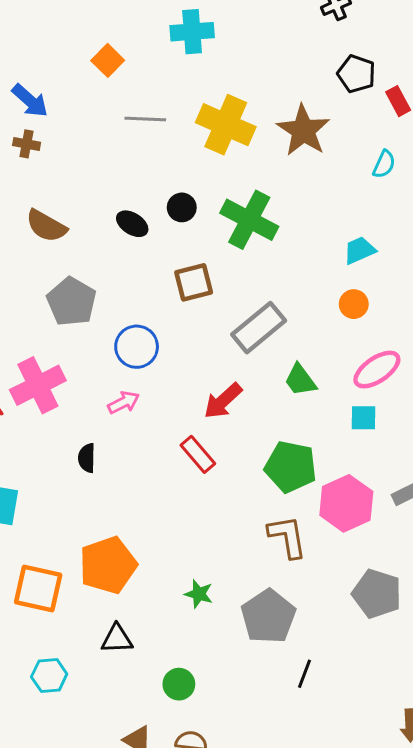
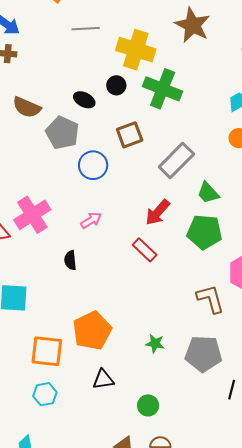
yellow cross: (226, 125) -> (136, 50), moved
gray pentagon: (72, 302) -> (62, 133), moved
blue circle: (137, 347) -> (93, 165), moved
green pentagon: (291, 467) -> (204, 232), moved
gray pentagon: (268, 616) -> (203, 354), turned -30
cyan hexagon: (49, 675) -> (45, 394), moved

